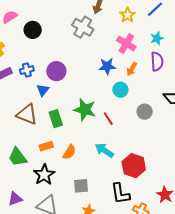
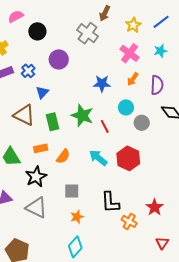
purple semicircle: (157, 62) -> (157, 85), moved
blue star: (107, 66) -> (102, 84), moved
blue cross: (27, 70) -> (28, 71), turned -32
purple circle: (56, 71) -> (59, 59), moved
cyan circle: (120, 90) -> (126, 107), moved
red hexagon: (134, 166) -> (128, 158), moved

